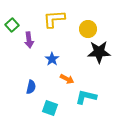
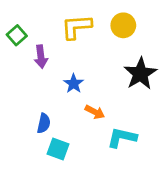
yellow circle: (88, 29) -> (123, 25), moved
black star: (99, 52) -> (140, 74), turned -30
cyan square: (50, 108) -> (58, 149), moved

